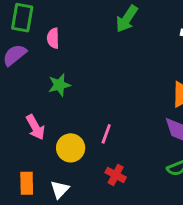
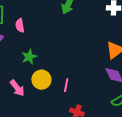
yellow circle: (71, 148) -> (41, 80), moved

